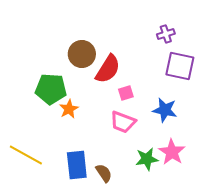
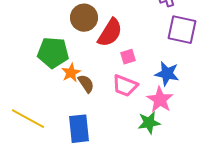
pink star: (172, 152) -> (160, 100), moved
brown semicircle: (104, 173) -> (86, 84), moved

